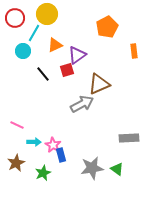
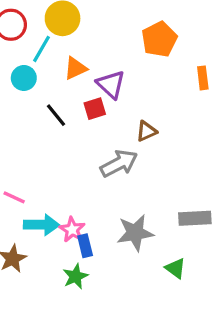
purple triangle: (77, 55) -> (111, 84), turned -42
brown triangle: (99, 84) -> (146, 131), size x0.6
cyan arrow: (34, 142) -> (42, 225), size x1.5
gray star: (92, 168) -> (135, 233), moved
green star: (43, 173) -> (75, 276), moved

